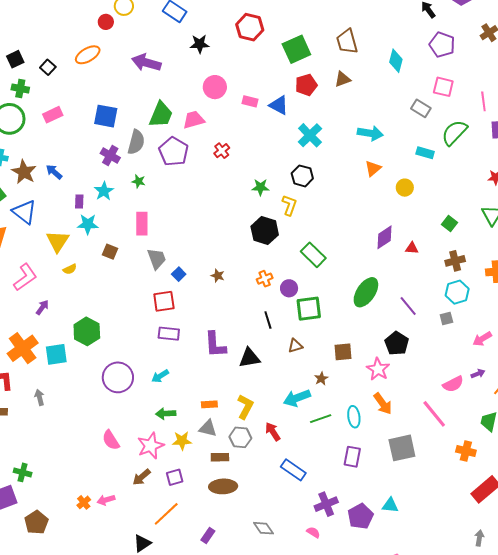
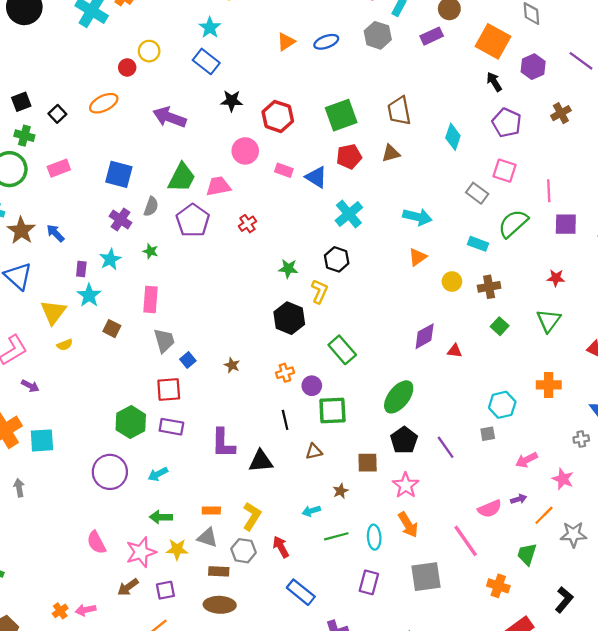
red hexagon: (250, 27) -> (278, 116), moved
gray semicircle: (136, 142) -> (151, 207), size x0.7
cyan star: (88, 224) -> (89, 295), turned 30
brown cross: (455, 261) -> (489, 287), moved
purple line: (408, 306) -> (446, 447), moved
purple arrow: (42, 307) -> (30, 386), turned 77
green hexagon: (87, 331) -> (131, 422), moved
black pentagon: (397, 343) -> (404, 440), moved
cyan arrow: (297, 398) -> (311, 511), size x0.6

